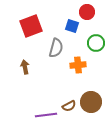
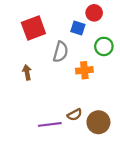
brown circle: (91, 102) -> (98, 122), moved

